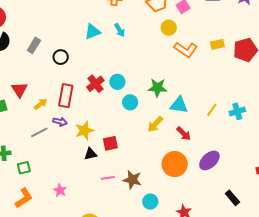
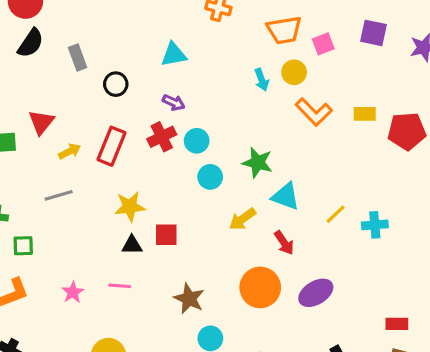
cyan arrow: (120, 30) -> (262, 80), moved
gray rectangle: (34, 45) -> (78, 58), turned -63
purple arrow: (60, 122) -> (174, 102), moved
pink line: (108, 178) -> (120, 286), moved

